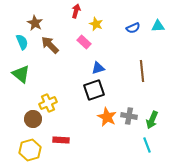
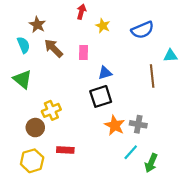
cyan triangle: (158, 26) -> (170, 56), moved
blue semicircle: (133, 28) -> (143, 30), size x1.5
pink rectangle: (84, 42) -> (84, 52), moved, turned 48
green arrow: (152, 120) -> (151, 163), moved
cyan line: (147, 145) -> (131, 152), moved, turned 63

